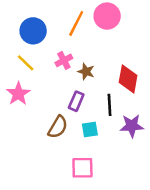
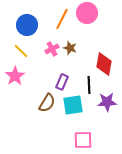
brown star: (86, 72) -> (70, 48), moved
cyan square: (90, 130) -> (73, 105), size x1.5
pink square: (82, 168) -> (83, 140), moved

